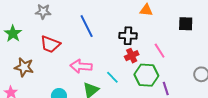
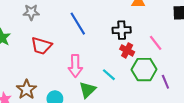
red cross: (132, 56) -> (127, 50), turned -32
pink arrow: (81, 66) -> (75, 66), turned -90
brown star: (24, 67) -> (26, 89), moved, turned 30

